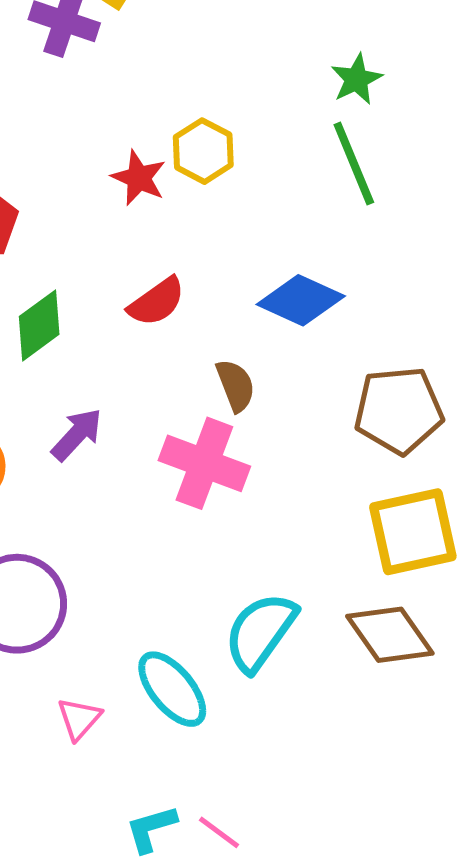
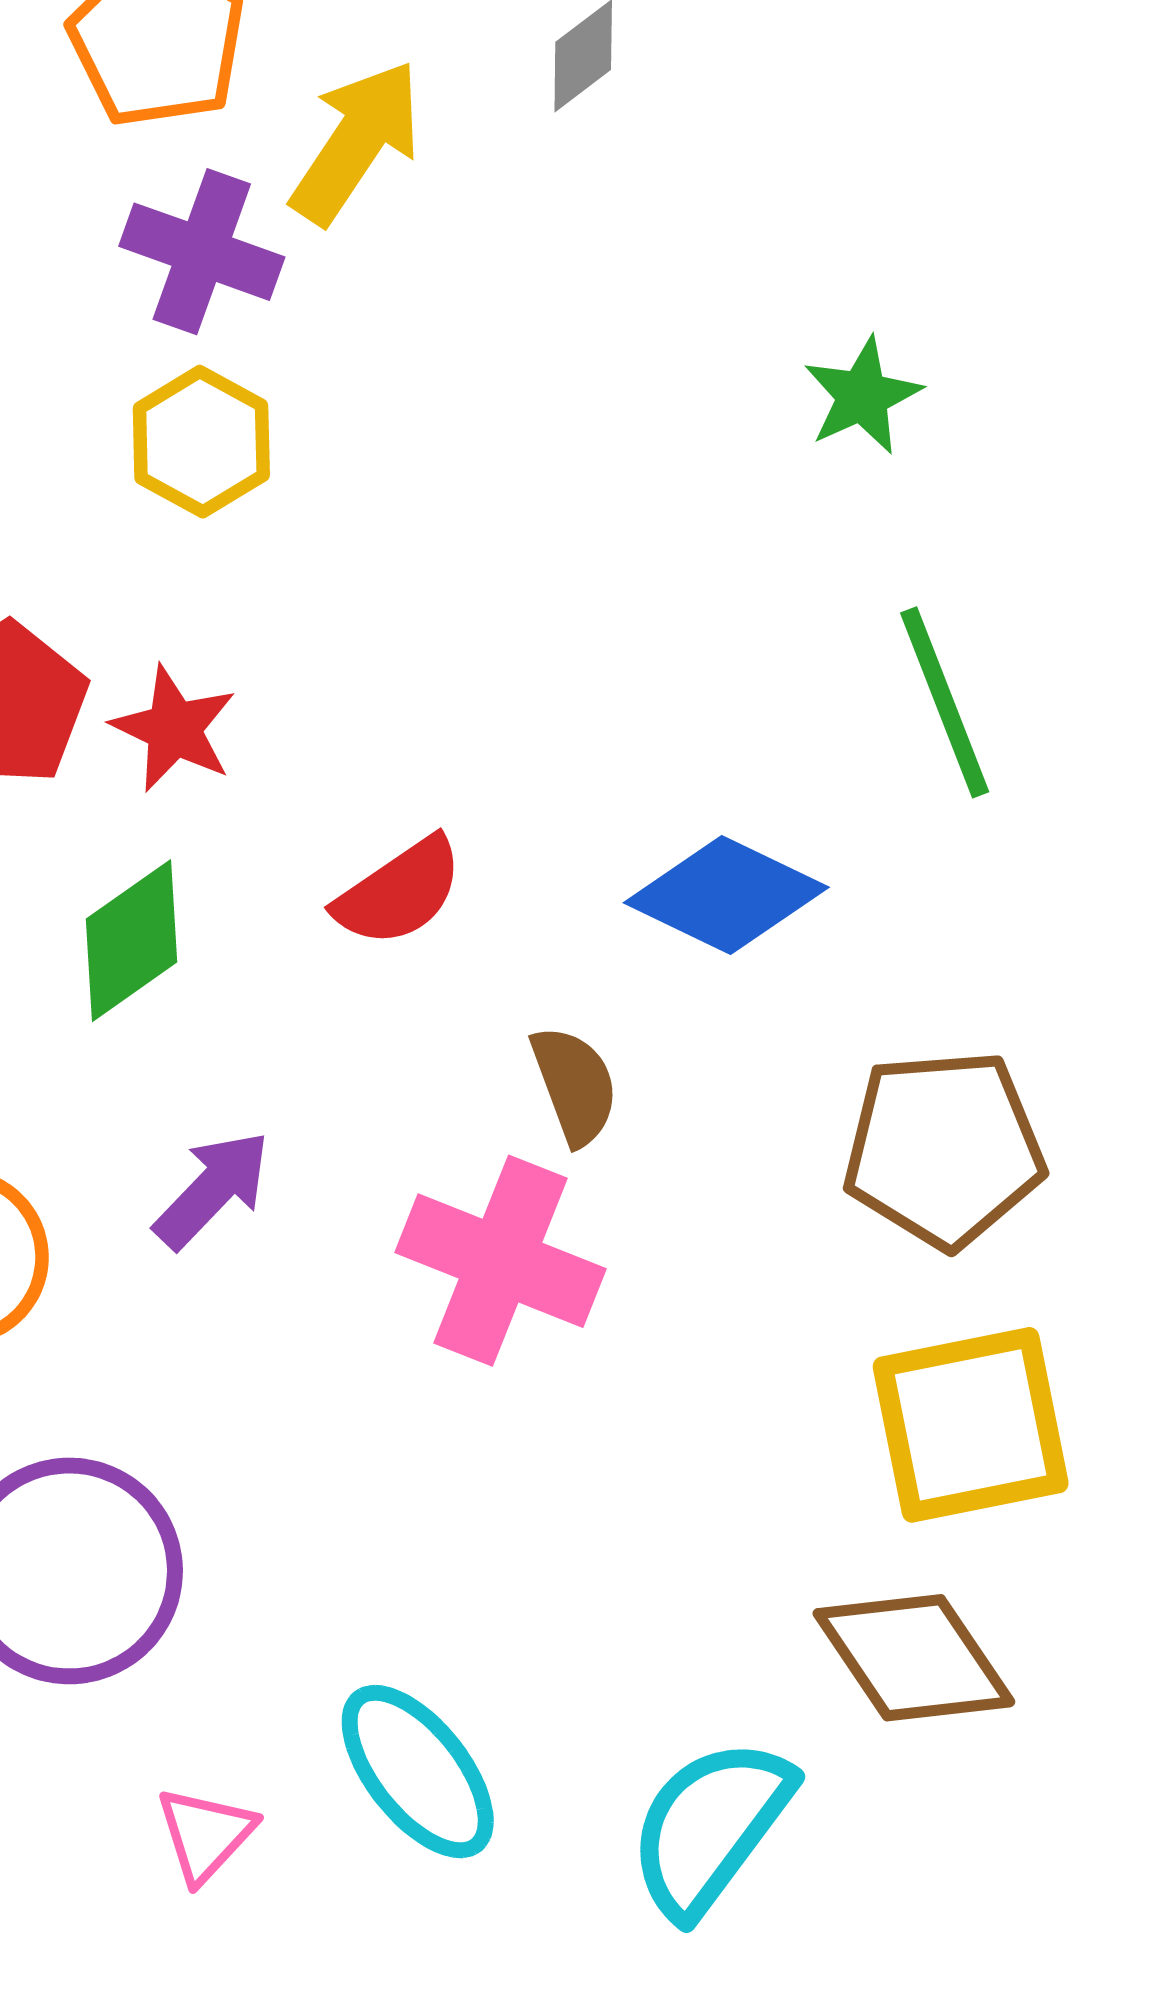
yellow hexagon: (203, 151) -> (201, 442), moved
green line: (354, 163) -> (945, 702), moved
red star: (139, 178) -> (174, 729), moved
cyan semicircle: (260, 632) -> (710, 1827), moved

